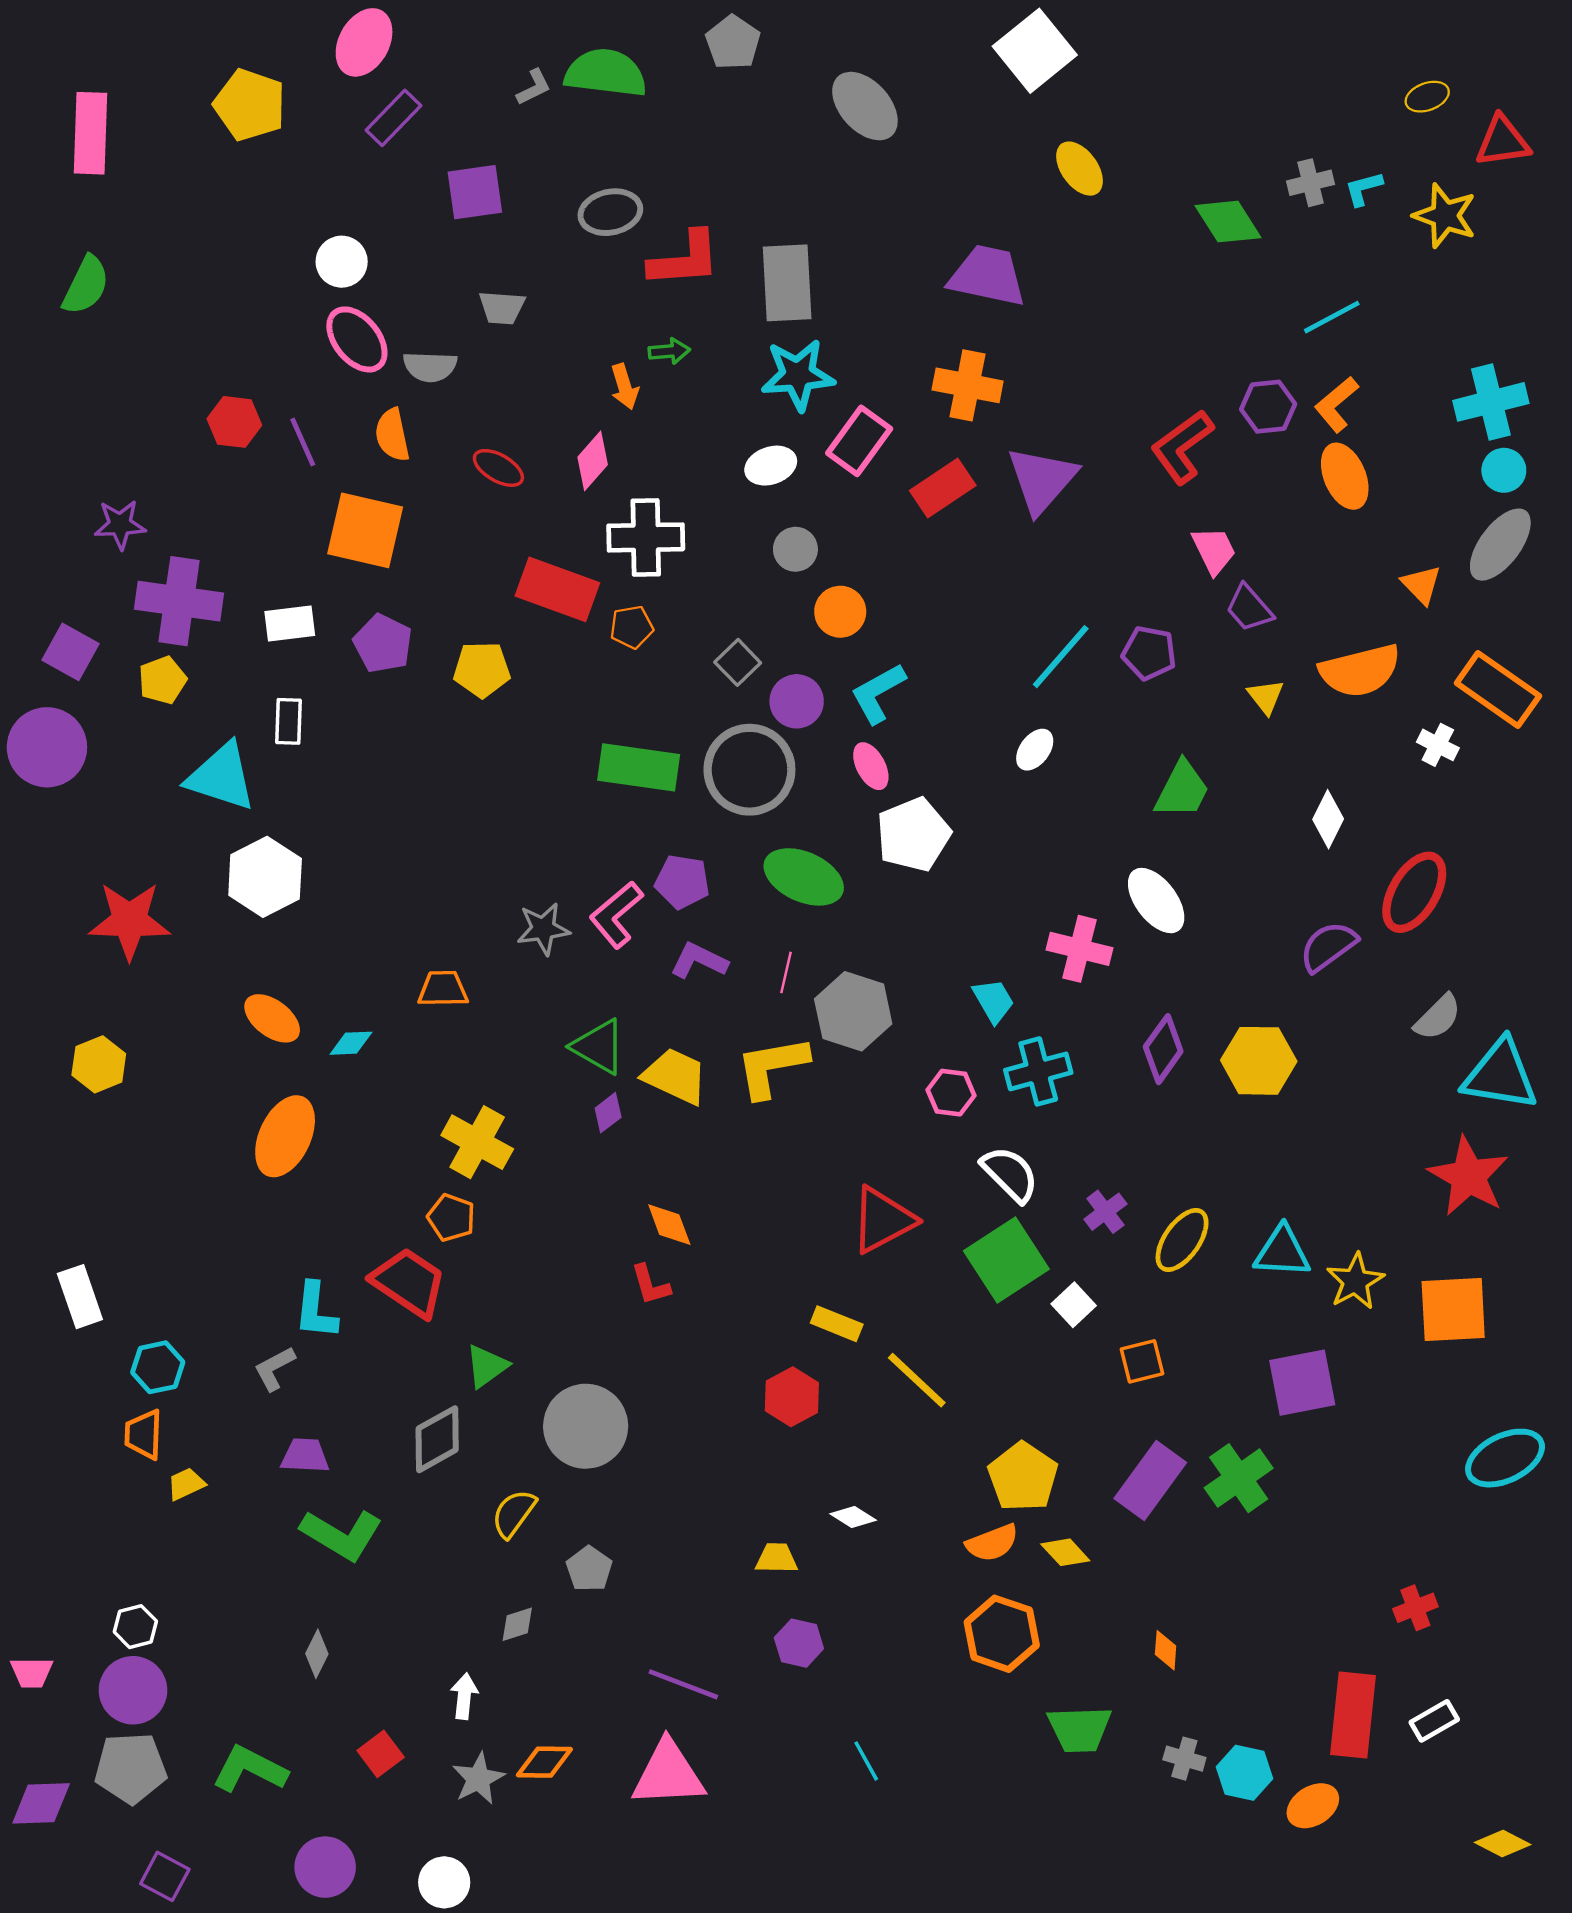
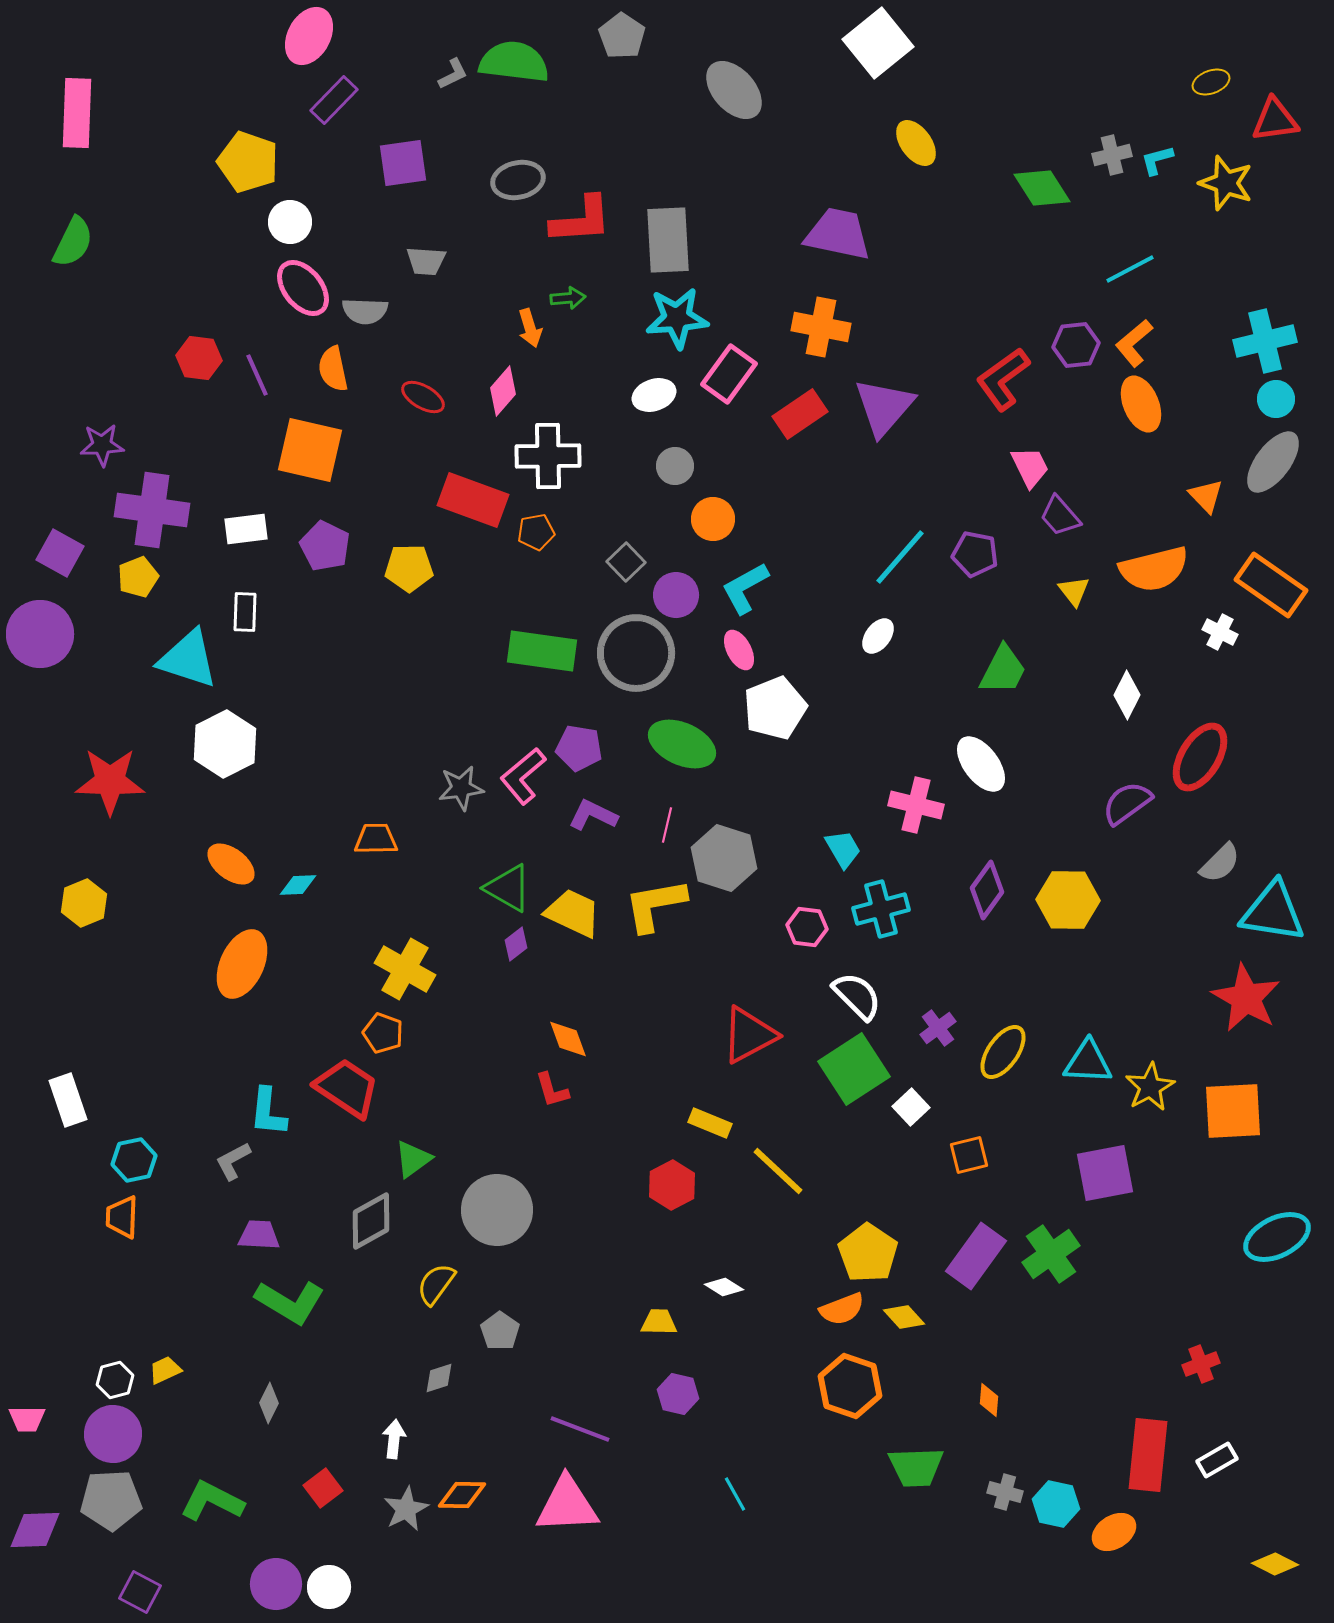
yellow pentagon: (250, 105) -> (248, 162), moved
yellow trapezoid: (186, 1484) -> (165, 1370), moved
white circle: (444, 1882) -> (329, 1587), moved

